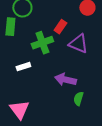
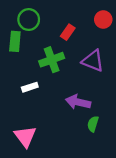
red rectangle: (60, 27) -> (68, 32), moved

